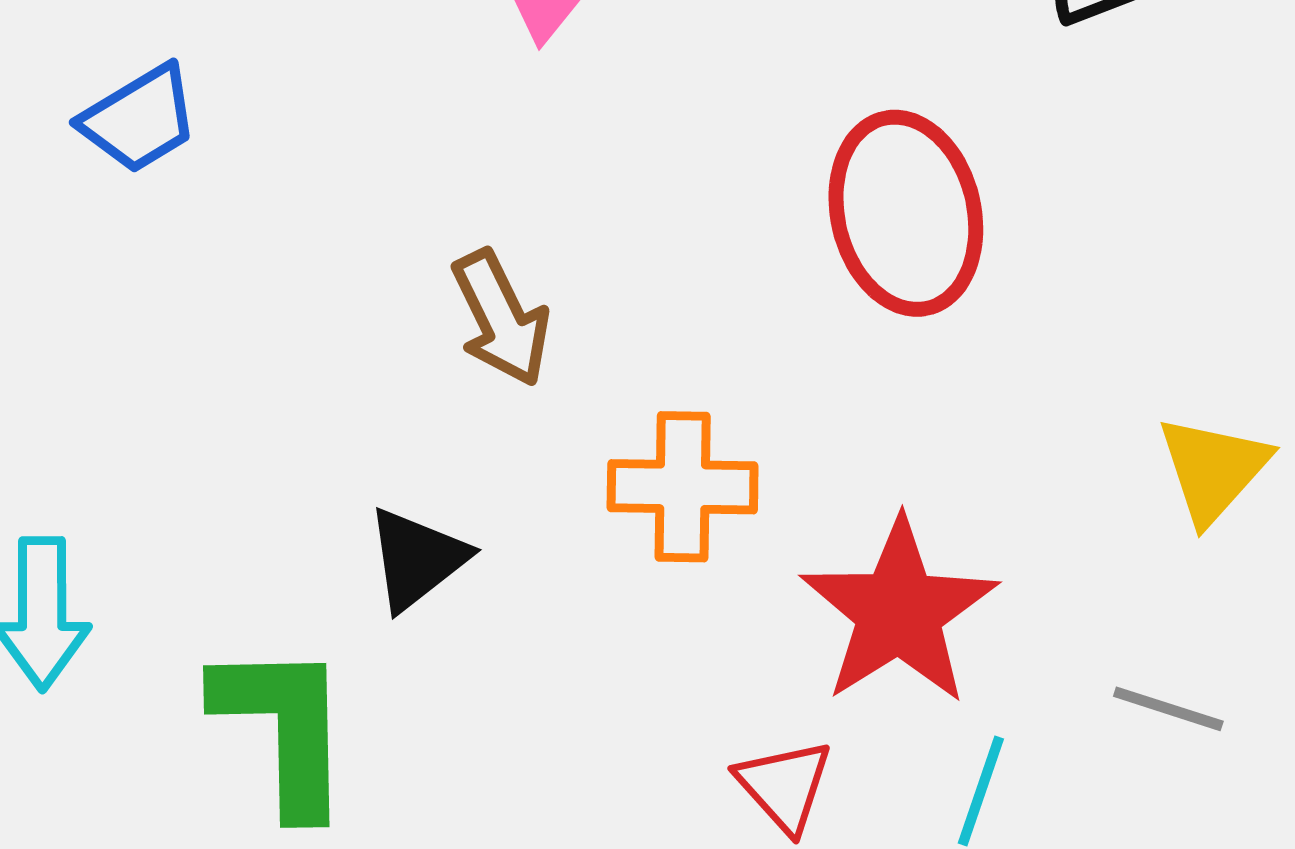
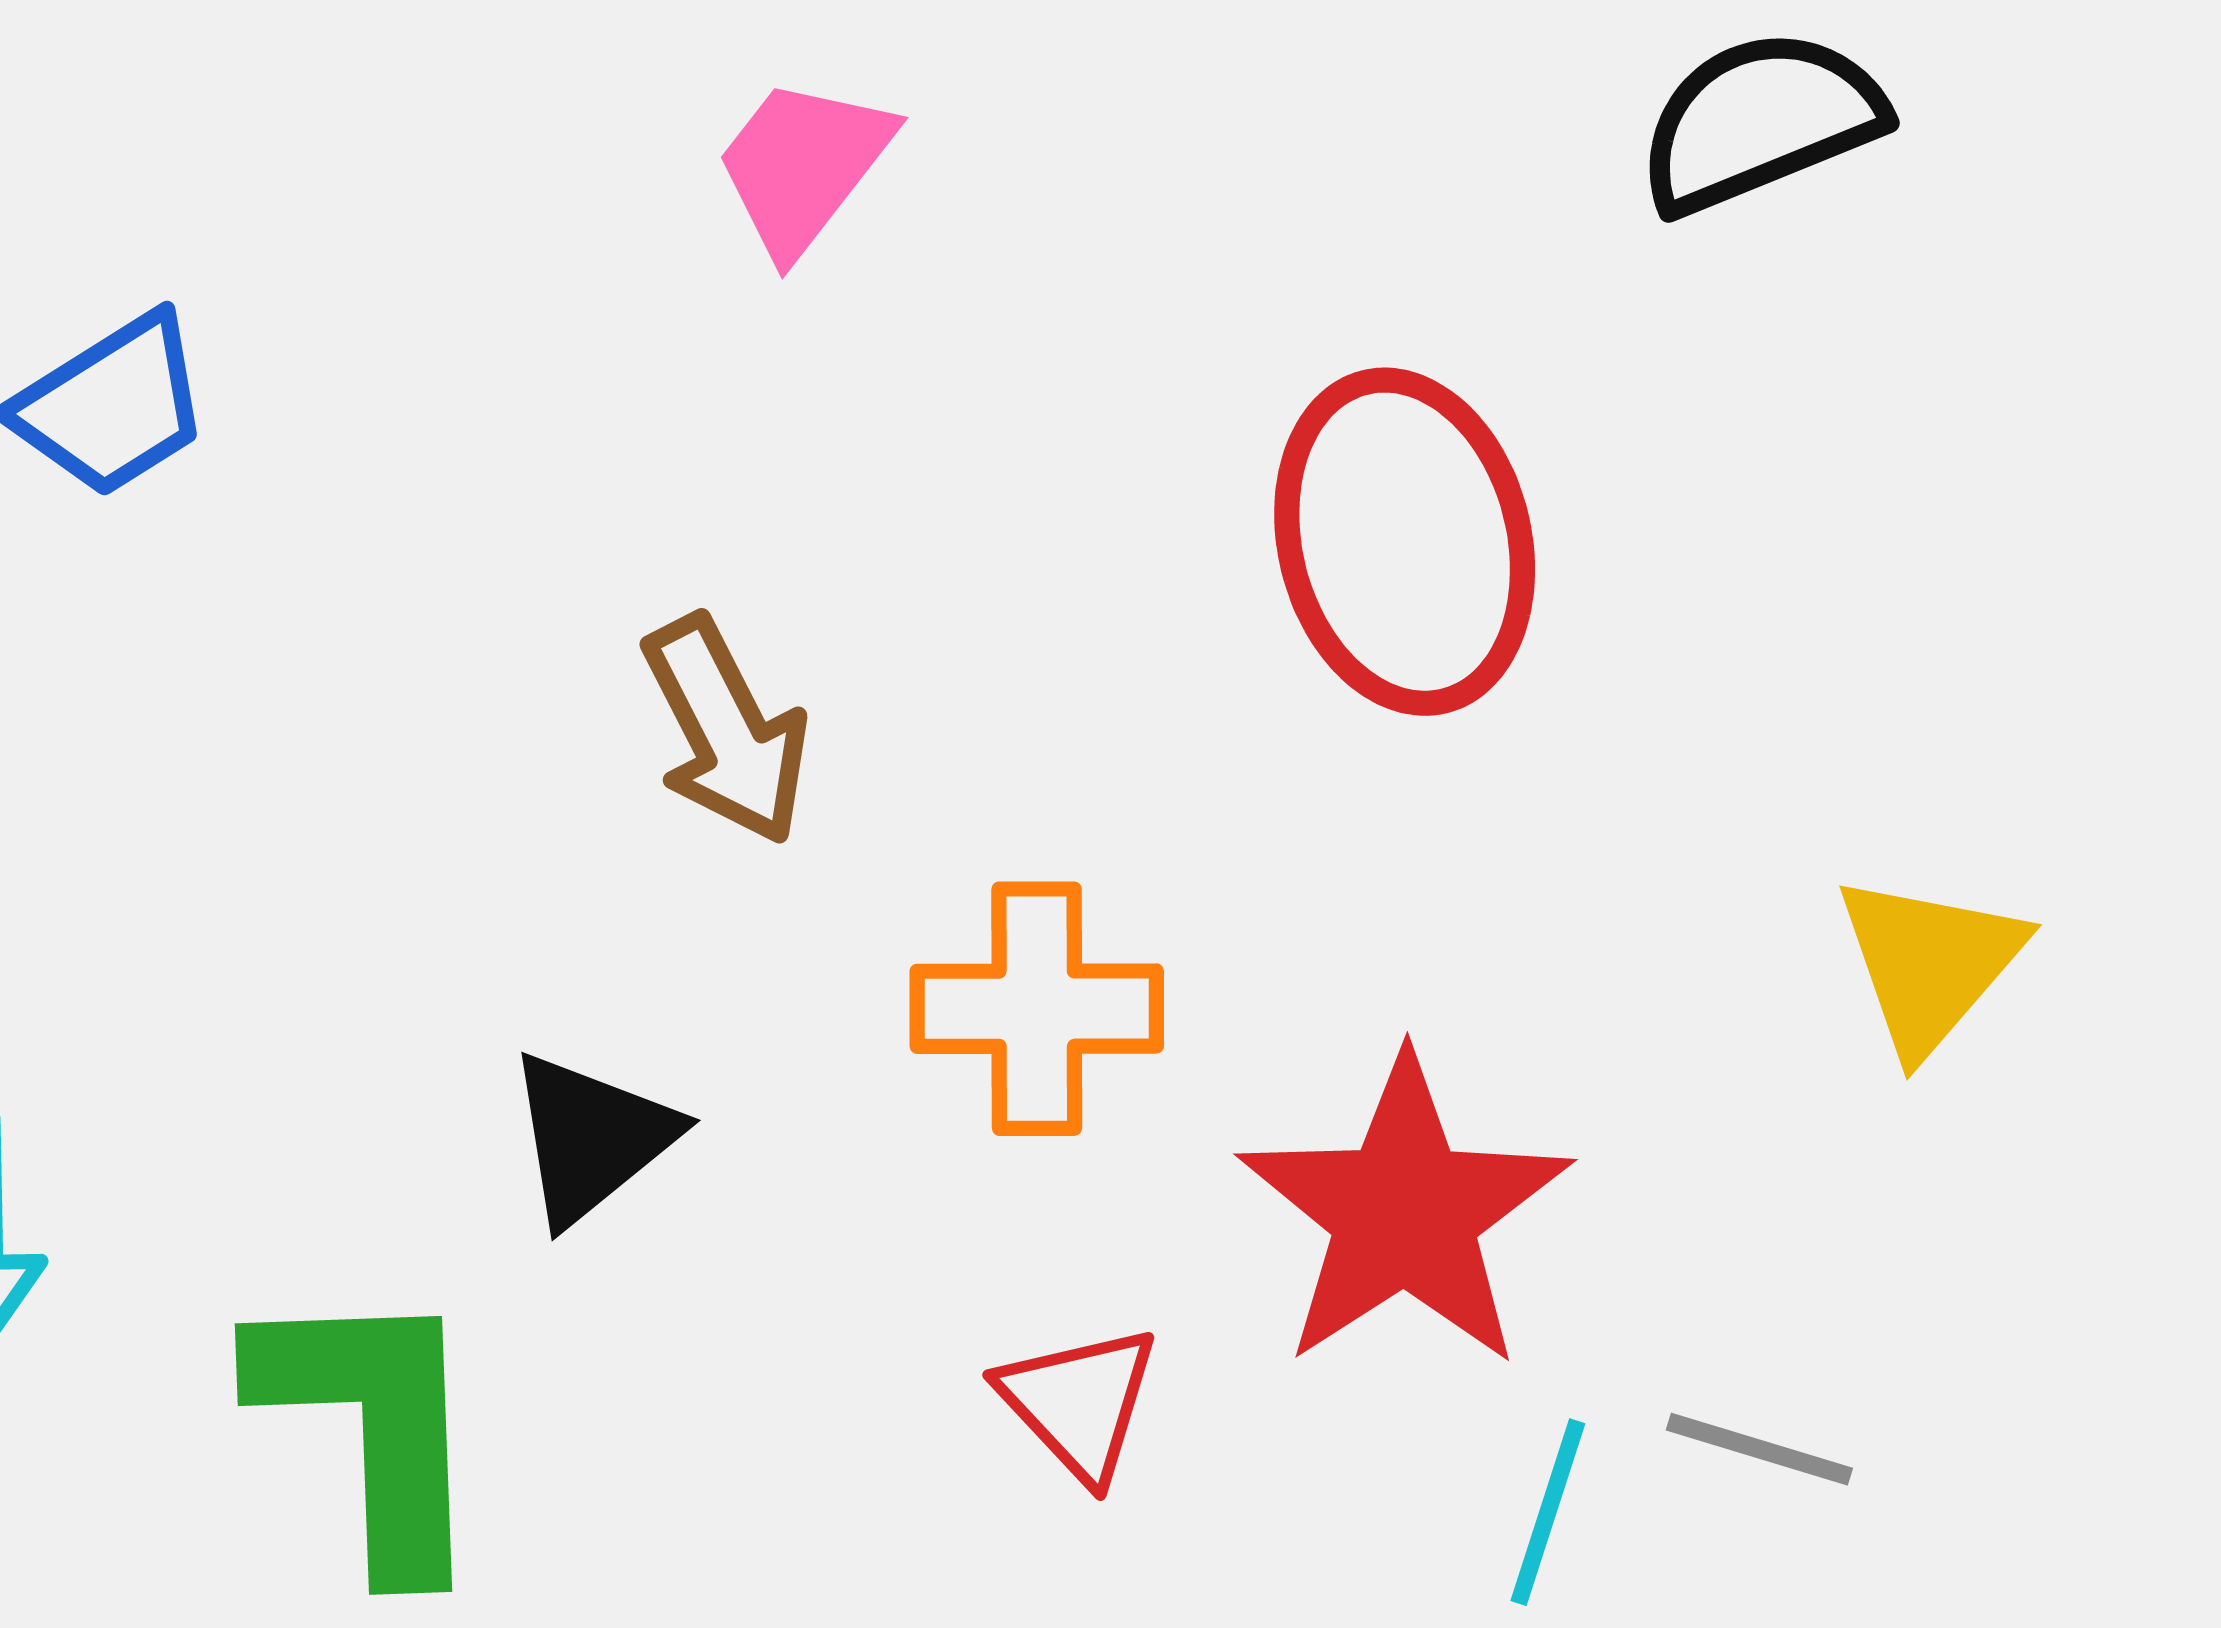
gray line: (1168, 709) -> (1759, 1449), moved
red triangle: (784, 786) -> (1079, 1403), moved

